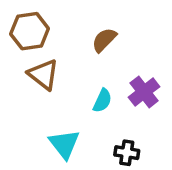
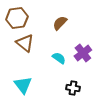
cyan semicircle: (102, 101) -> (59, 58), turned -80
cyan triangle: (64, 144) -> (23, 85), moved

